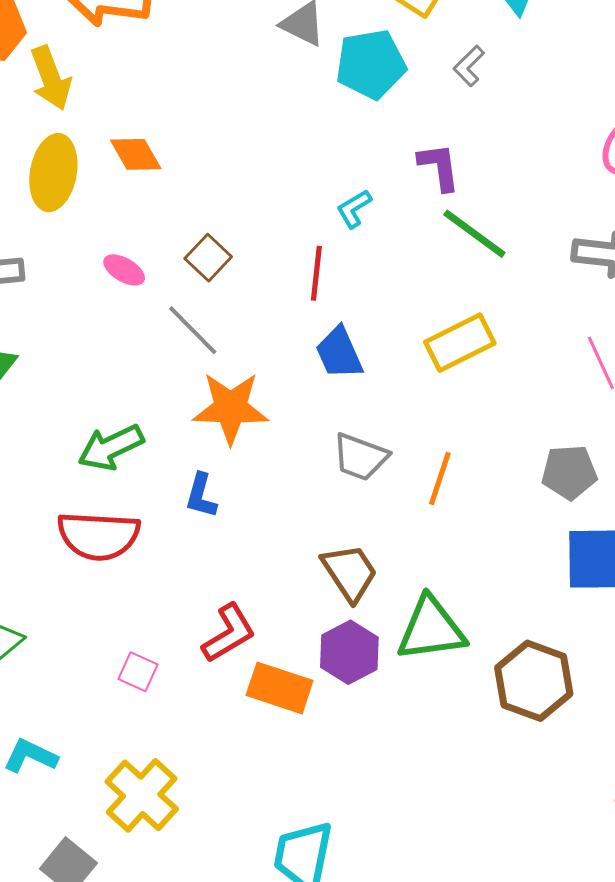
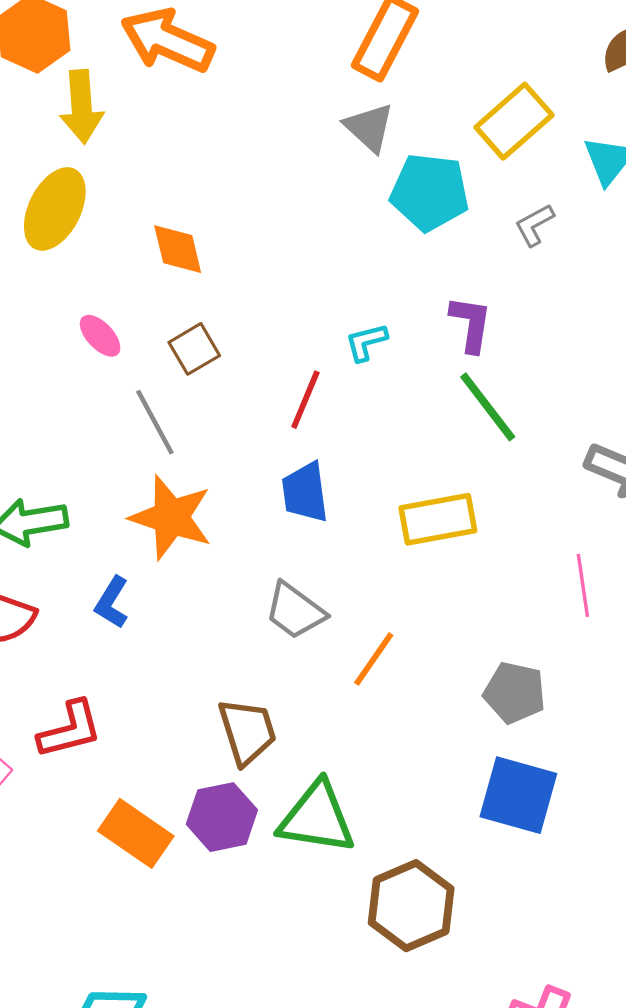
orange diamond: (136, 154) -> (178, 249), moved
red L-shape: (229, 633) -> (70, 730), moved

